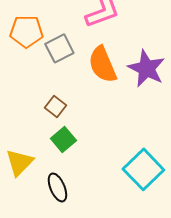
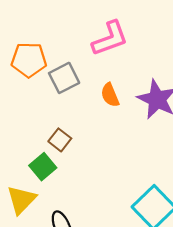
orange semicircle: (102, 64) -> (110, 95), size x0.6
green square: (63, 139) -> (43, 167), moved

